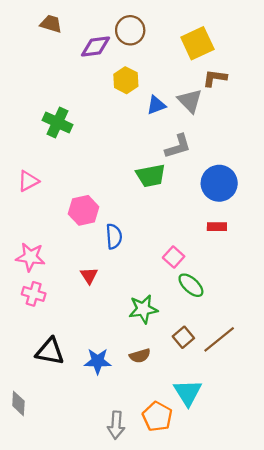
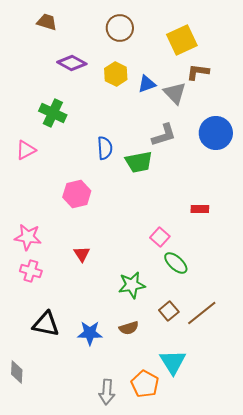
purple diamond: (95, 47) -> (72, 63), moved, turned 36
blue triangle: (156, 105) -> (147, 84), moved
pink triangle: (28, 181) -> (26, 150), moved
blue circle: (219, 183) -> (216, 133), moved
blue semicircle: (114, 236) -> (105, 148), moved

